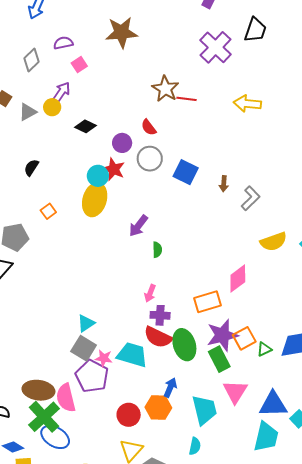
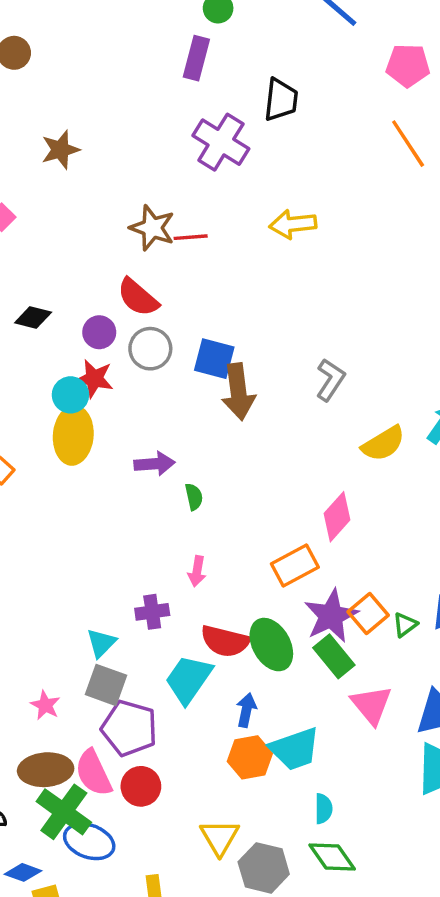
brown star: (121, 32) -> (60, 150), size x0.7
red semicircle: (149, 127) -> (138, 297), size x1.5
brown arrow: (224, 184) -> (238, 392), moved, size x2.0
purple arrow: (138, 226) -> (155, 464), turned -120
purple cross: (160, 315) -> (152, 612), moved
cyan trapezoid: (132, 355) -> (189, 679), turned -60
pink star: (104, 358) -> (45, 705), moved, turned 30
blue arrow: (170, 388) -> (246, 710), moved
cyan trapezoid: (204, 410) -> (295, 749), moved, turned 96
red circle: (129, 415) -> (141, 786), moved

